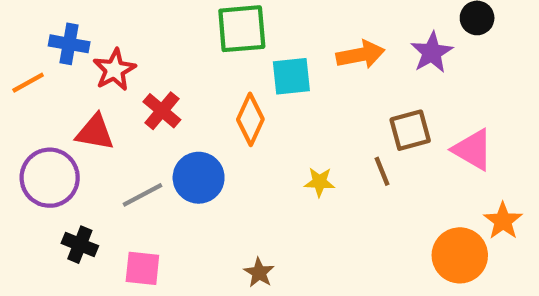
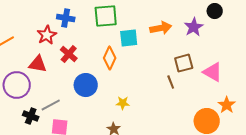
blue cross: (69, 44) -> (66, 18), moved
yellow star: (319, 182) -> (123, 103), moved
gray line: (142, 195) -> (51, 105), moved

